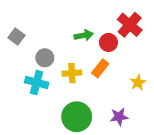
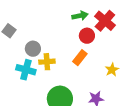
green arrow: (84, 35) -> (80, 16), moved
yellow cross: (72, 73) -> (47, 62), moved

